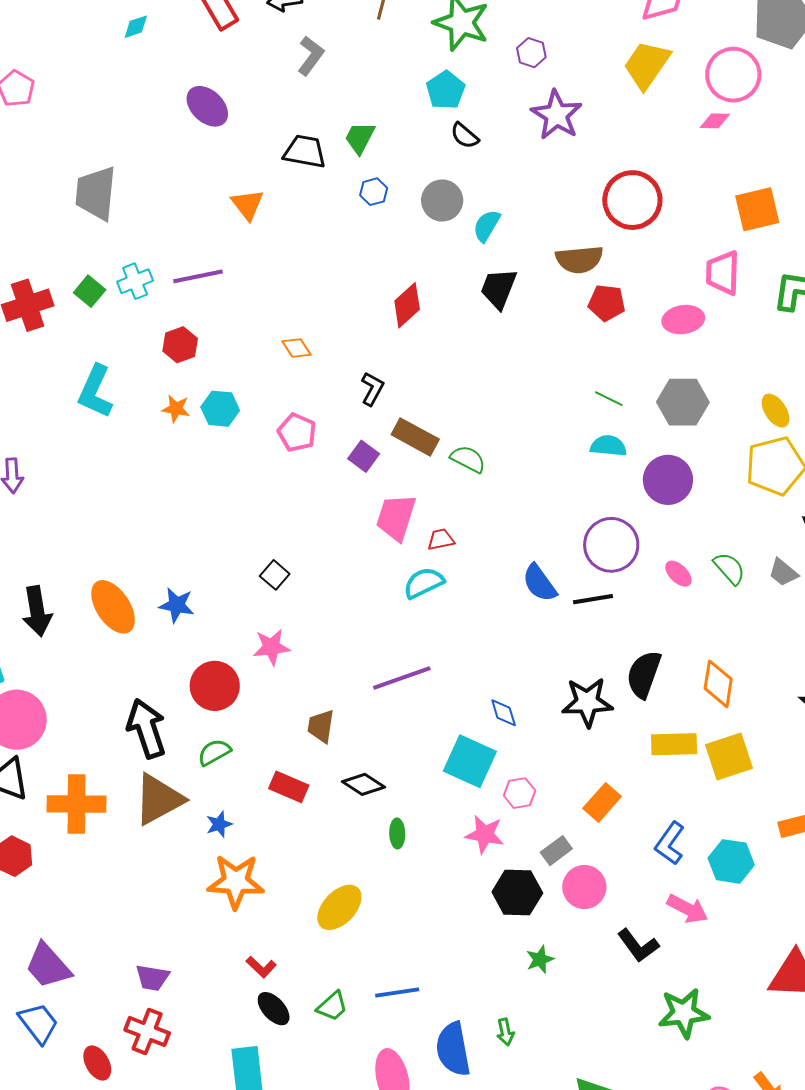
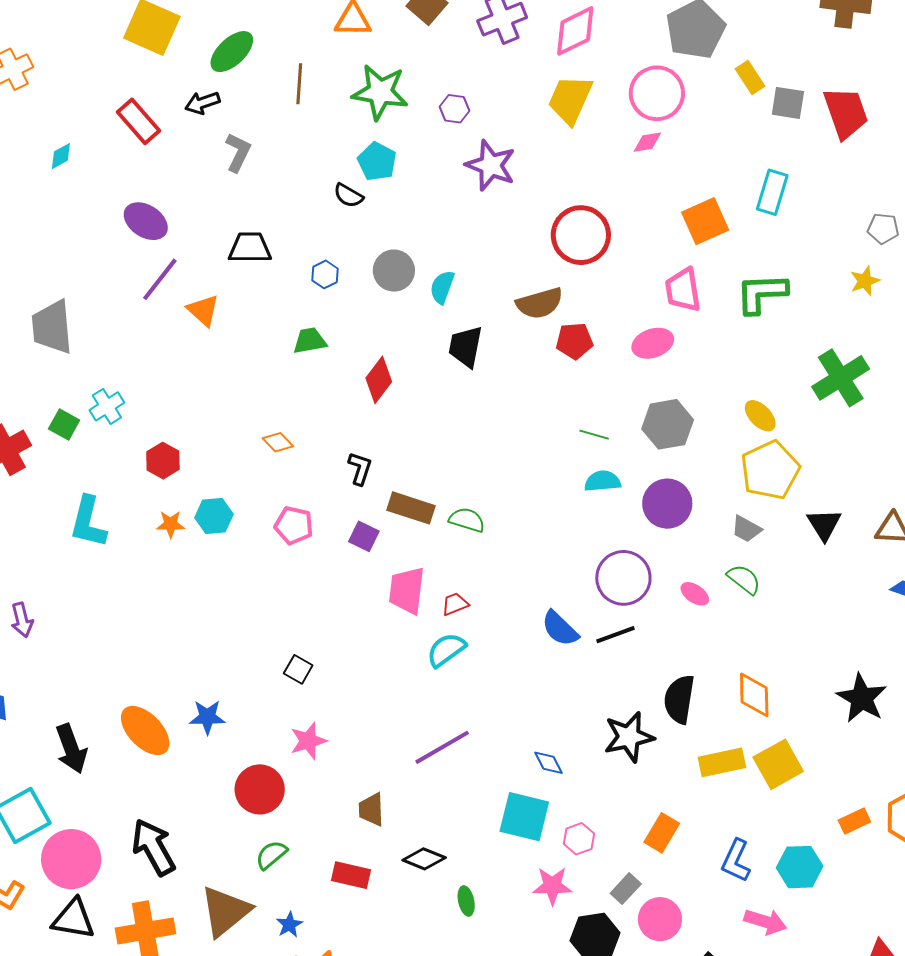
black semicircle: (465, 136) -> (348, 196), moved
green trapezoid: (360, 138) -> (310, 341), moved, turned 63
purple line: (198, 276) -> (160, 279), moved, turned -30
gray trapezoid: (783, 572) -> (746, 529), moved
black arrow: (146, 728) -> (154, 847), moved

